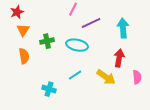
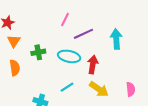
red arrow: (119, 58) -> (93, 65), moved

